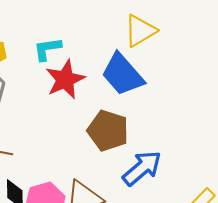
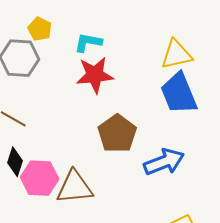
blue trapezoid: (123, 74) -> (179, 93), moved
blue arrow: (142, 168) -> (164, 162), moved

